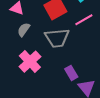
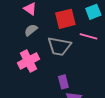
pink line: (84, 20) -> (89, 36), turned 30

